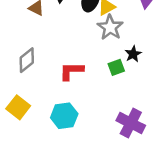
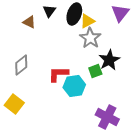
black star: (133, 54) -> (109, 60), size x1.5
cyan hexagon: (64, 116) -> (74, 86), moved

